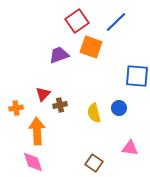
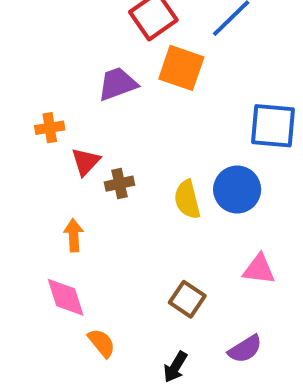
orange cross: (16, 108) -> (50, 128), moved
blue circle: (119, 108) -> (237, 190), size x1.5
orange arrow: (37, 131) -> (74, 235), size x0.6

